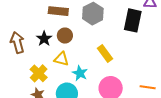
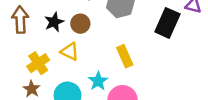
cyan star: (80, 73) -> (98, 81), moved

